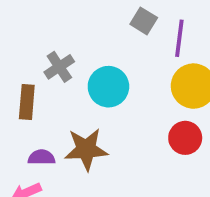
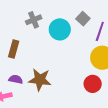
gray cross: (59, 67) -> (34, 20), moved
cyan circle: (108, 87) -> (60, 29), moved

